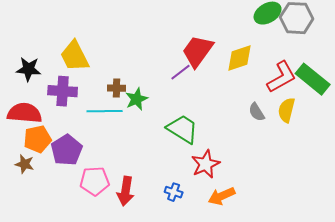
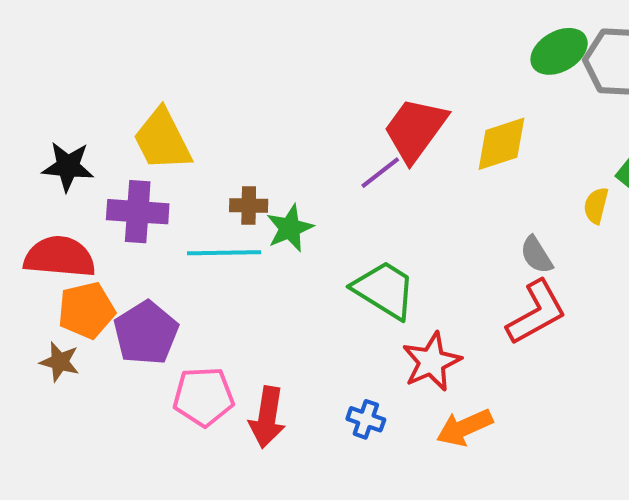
red L-shape: (282, 77) -> (536, 312), moved
yellow semicircle: (287, 110) -> (596, 206), moved, size x0.7

